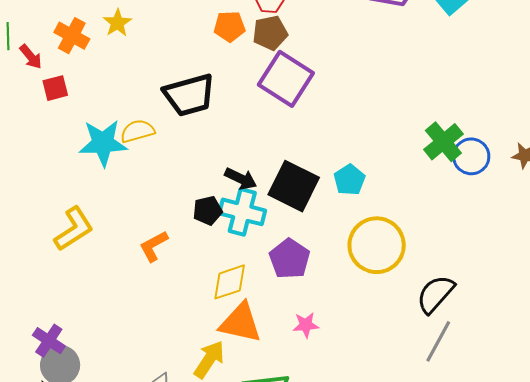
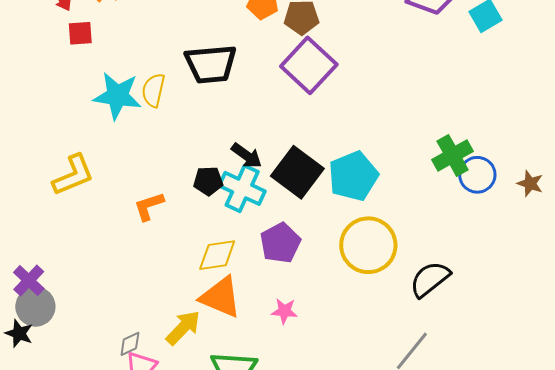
yellow semicircle: (137, 131) -> (153, 90), turned -72
cyan pentagon: (349, 180) -> (353, 176), size x1.6
black semicircle: (435, 294) -> (430, 279), moved

